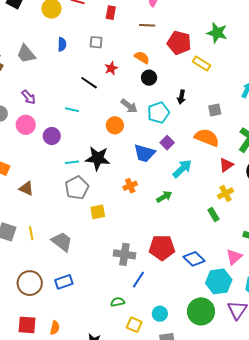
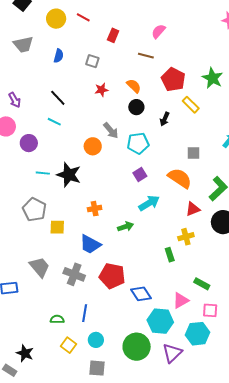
gray trapezoid: (26, 54) -> (23, 44), moved, turned -75
black line: (89, 83) -> (58, 98), moved
black arrow: (181, 97) -> (165, 119), moved
blue trapezoid: (144, 153) -> (90, 244), moved
gray pentagon: (77, 188) -> (34, 210), moved, turned -30
gray trapezoid: (62, 242) -> (40, 267), moved
blue line: (138, 280) -> (85, 313), moved, turned -36

